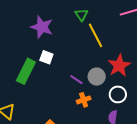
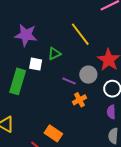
green triangle: (81, 15) -> (54, 54), moved, turned 48

